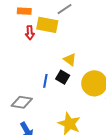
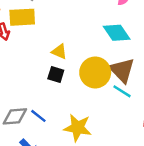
blue line: (45, 81) -> (38, 116), moved, turned -48

